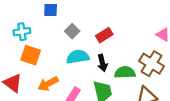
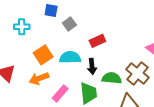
gray square: (72, 31) -> (69, 24), moved
orange square: (31, 55) -> (43, 55), moved, turned 30

